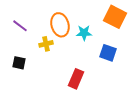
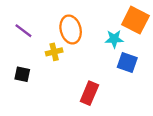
cyan star: (84, 33) -> (114, 39), moved

